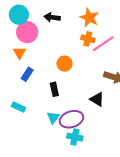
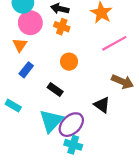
orange cross: (88, 39) -> (62, 27), moved
black rectangle: (54, 89) -> (55, 89), turned -48
cyan triangle: (53, 117) -> (51, 121), size x1.6
purple ellipse: (71, 119) -> (71, 125), turned -30

